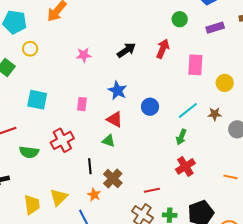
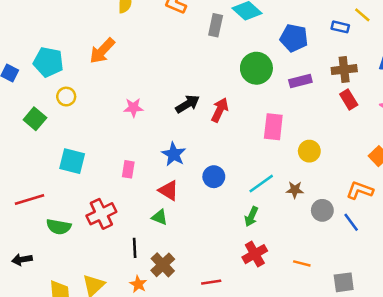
green circle: (180, 19) -> (256, 68), size x1.6
red arrow: (163, 49) -> (220, 110), moved
orange line: (231, 177) -> (302, 263), moved

